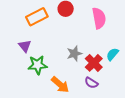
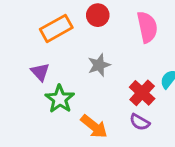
gray star: (74, 54) -> (99, 65), moved
green star: (37, 65) -> (60, 99), turned -30

